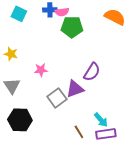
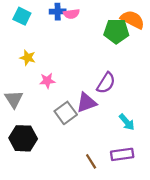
green pentagon: (72, 27) -> (116, 31), moved
yellow star: (11, 54) -> (28, 58), moved
cyan arrow: (101, 120) -> (127, 122), moved
brown line: (79, 132) -> (91, 161), moved

